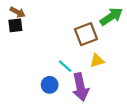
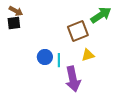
cyan line: (65, 66) -> (59, 60), turned 48
blue circle: (50, 85) -> (45, 57), moved

